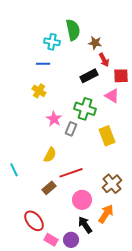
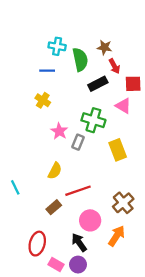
green semicircle: (73, 30) -> (80, 60), moved
red ellipse: (34, 221) -> (37, 244), turned 55
black arrow: (85, 225) -> (79, 242), moved

